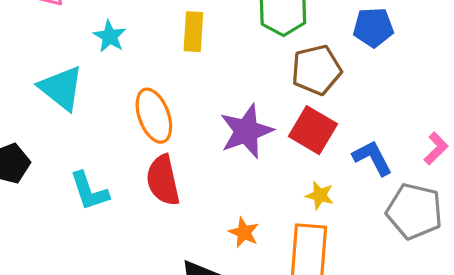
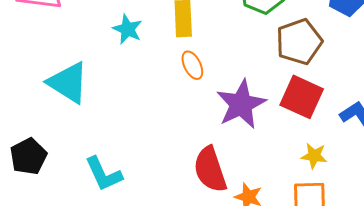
cyan star: (110, 36) -> (127, 29), moved
orange ellipse: (154, 116) -> (192, 65), moved, size x0.6
red semicircle: (163, 180) -> (210, 169), moved

